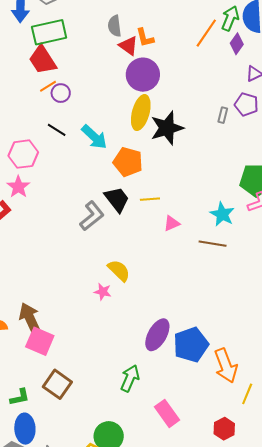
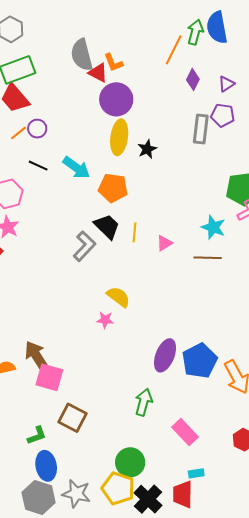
gray semicircle: (115, 26) -> (82, 55), size x1.5
purple diamond: (237, 44) -> (193, 79), moved
orange line: (48, 86) -> (19, 133), moved
gray rectangle: (223, 115) -> (201, 129), size x1.8
black star: (167, 128) -> (147, 149), size x0.6
yellow line: (150, 199) -> (134, 232), moved, turned -72

